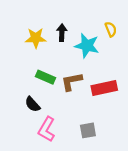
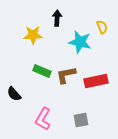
black arrow: (62, 33) -> (57, 18), moved
black semicircle: (32, 104) -> (14, 94), moved

